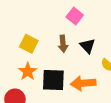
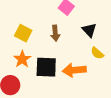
black triangle: (88, 46) -> (89, 30), moved

